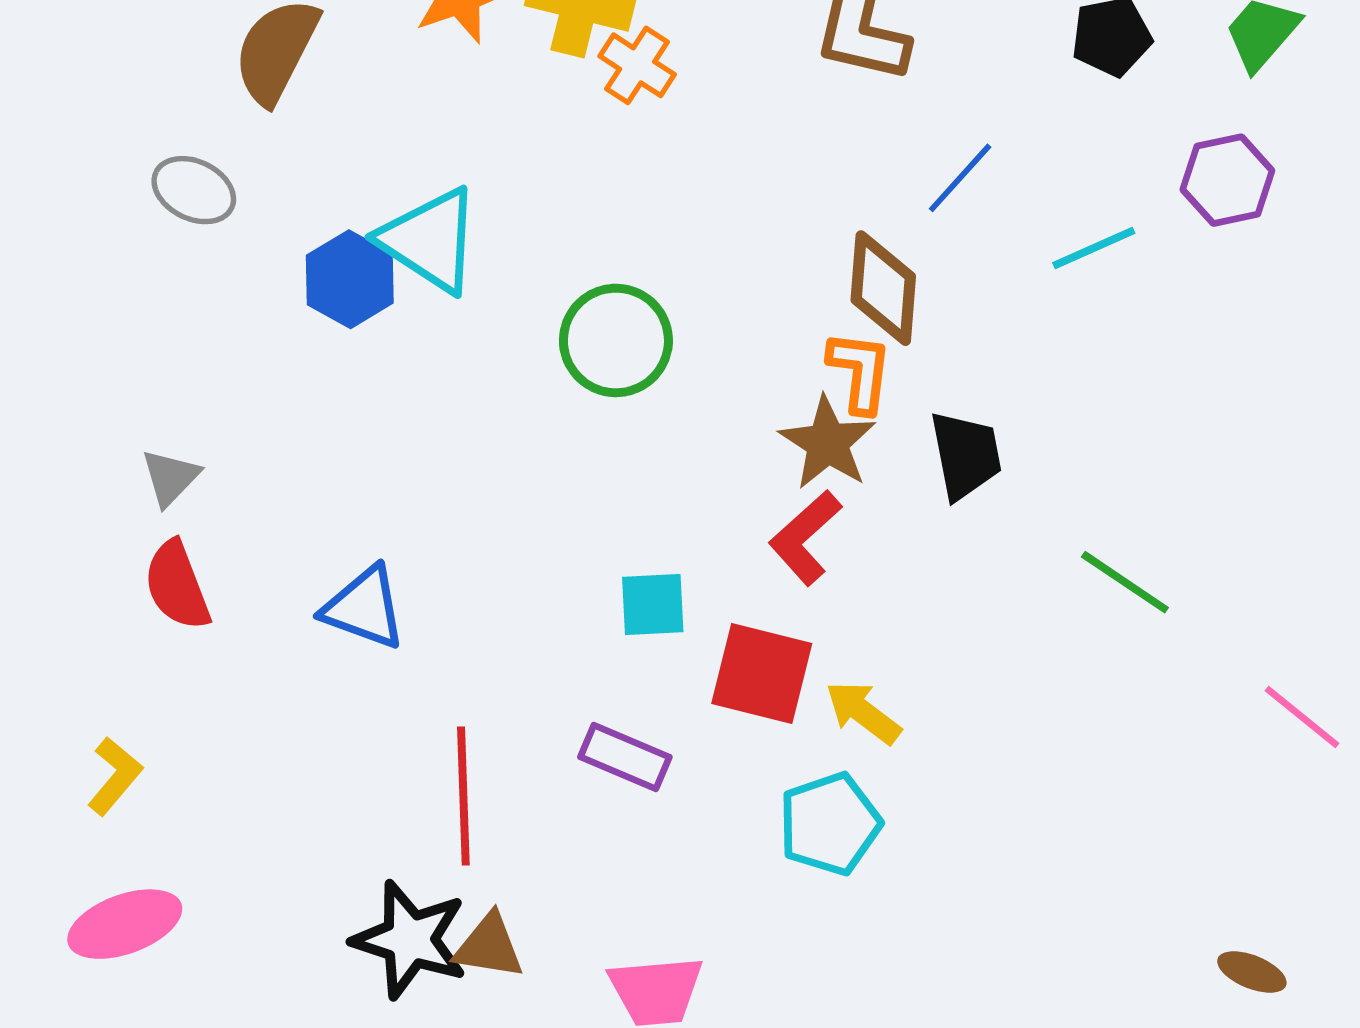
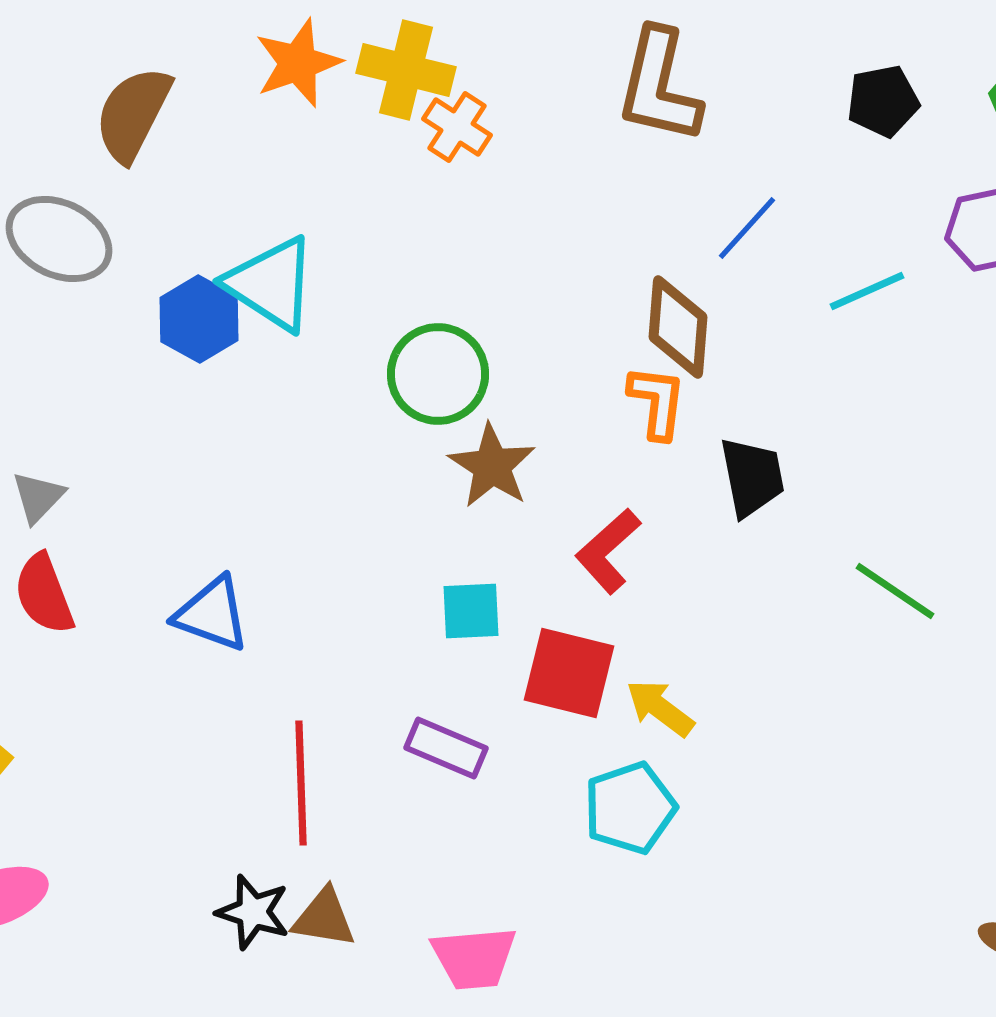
gray ellipse: (194, 190) -> (59, 239), size x1.4
brown star: (828, 443) -> (492, 466), moved
black star: (410, 940) -> (253, 912), size x0.7

